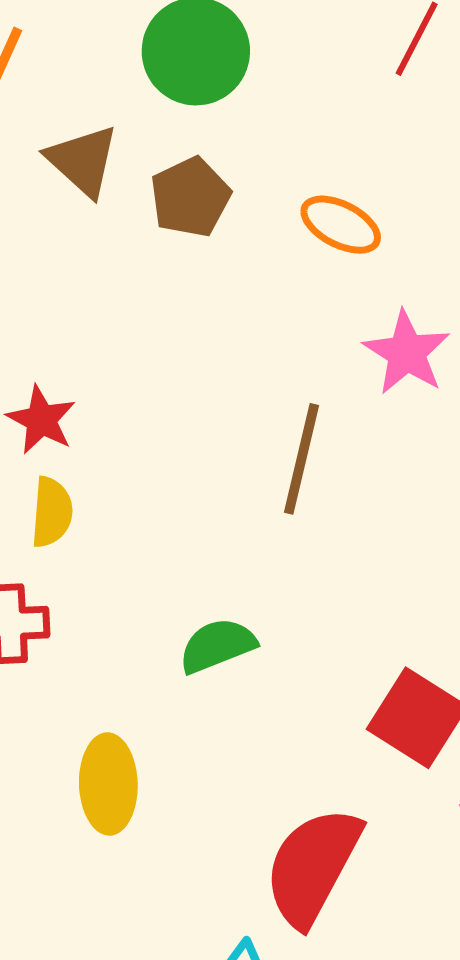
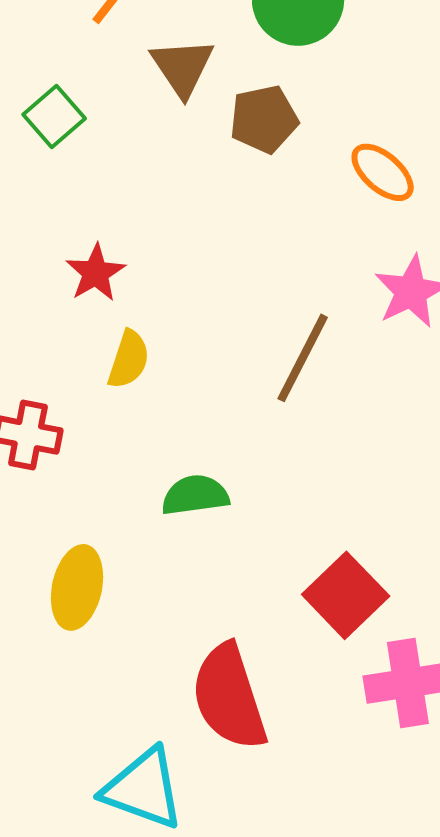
yellow semicircle: (52, 512) -> (129, 359), moved
red semicircle: (313, 866) -> (229, 697), turned -60

